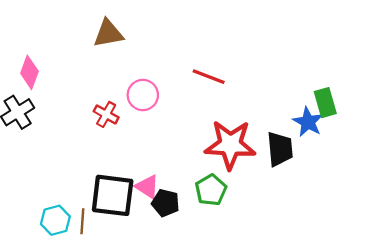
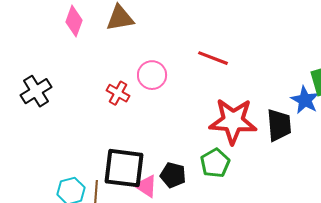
pink diamond: (29, 72) -> (74, 21), moved
pink triangle: (147, 187) -> (146, 186), moved

